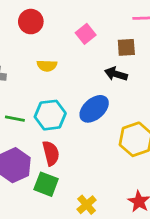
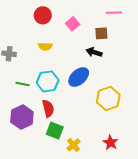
red circle: (31, 22) -> (43, 15), moved
green square: (46, 184) -> (55, 131), moved

